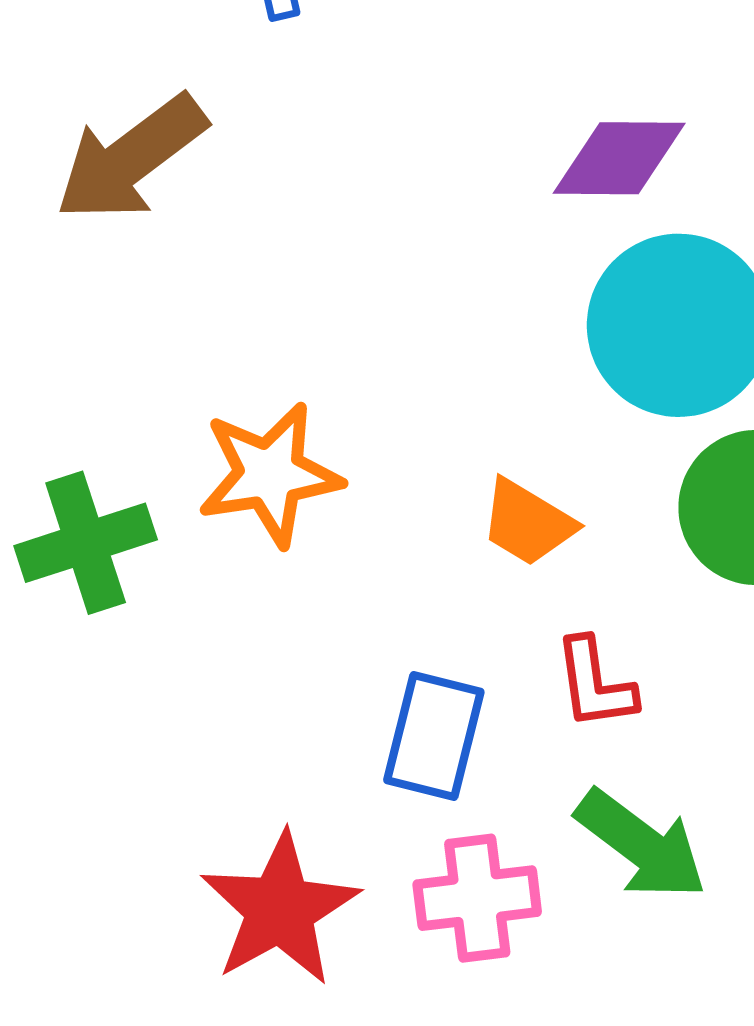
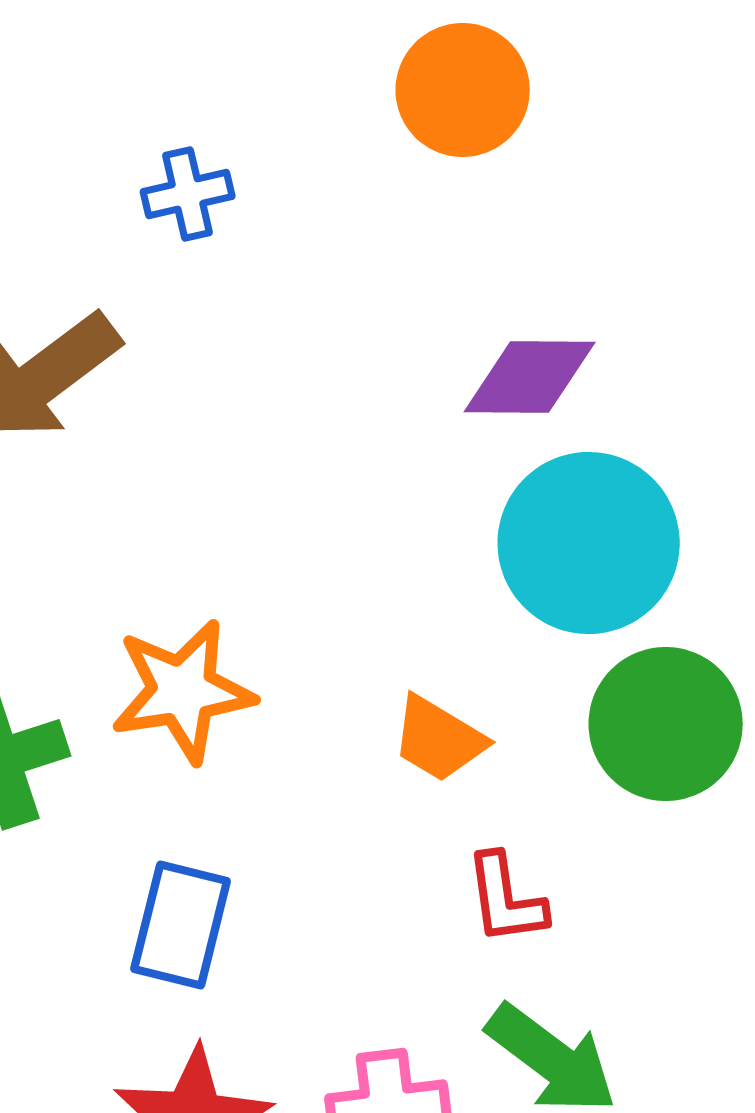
blue rectangle: (434, 736) -> (181, 925), moved

